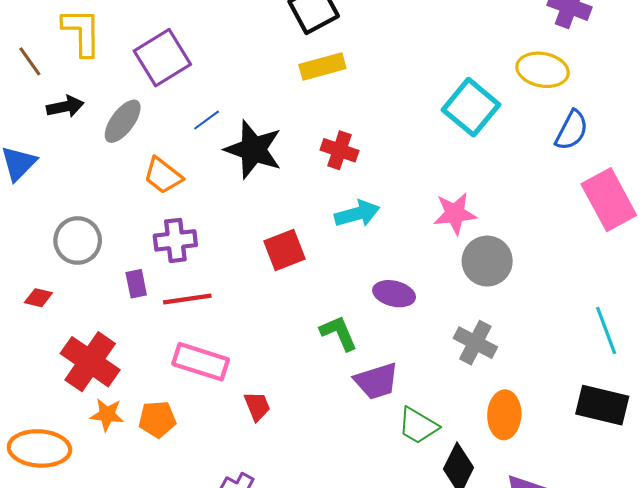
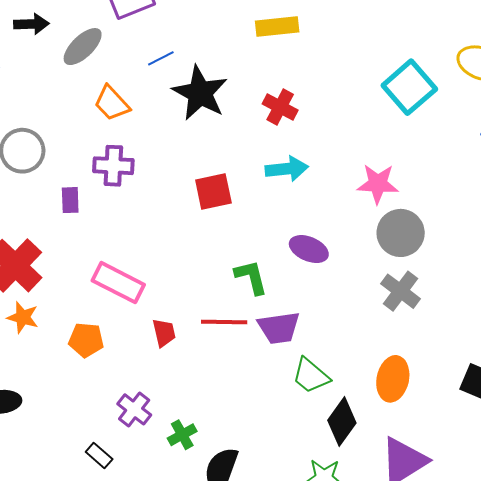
red line: (187, 299) -> (224, 322), moved
gray cross: (475, 343) -> (401, 291), moved
orange pentagon: (157, 419) -> (86, 340), moved

